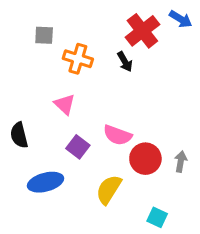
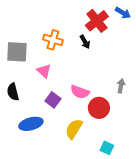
gray square: (44, 35) -> (17, 52), moved, size x1.6
gray arrow: (181, 162) -> (121, 86), moved

